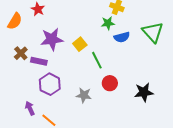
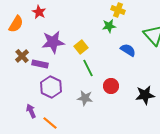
blue semicircle: (122, 37) -> (128, 50), moved, turned -133
green line: (97, 60) -> (88, 68), moved

